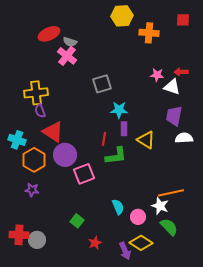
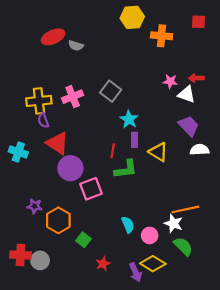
pink cross: (67, 56) -> (73, 97), moved, turned 30
gray square: (102, 84) -> (111, 91), turned -36
cyan star: (119, 110) -> (129, 119), turned 30
purple trapezoid: (174, 116) -> (189, 126), turned 125
orange hexagon: (34, 160) -> (58, 220), moved

